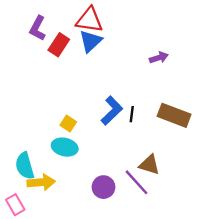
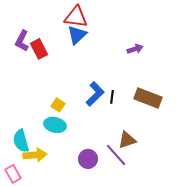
purple L-shape: (38, 28) -> (22, 41), moved
red rectangle: (59, 45) -> (39, 49), moved, turned -60
brown triangle: (149, 165) -> (127, 140), turned -36

